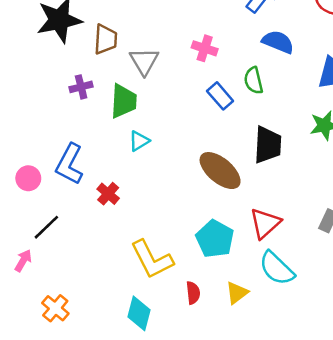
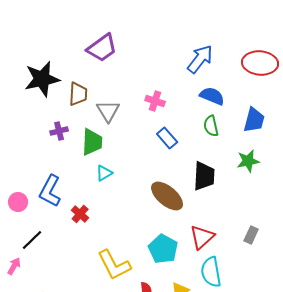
green semicircle: (254, 80) -> (211, 126), moved
cyan semicircle: (277, 268) -> (211, 272), turned 36

